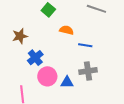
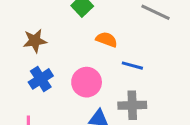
blue cross: (35, 58) -> (41, 79), moved
pink circle: (47, 76) -> (87, 82), moved

